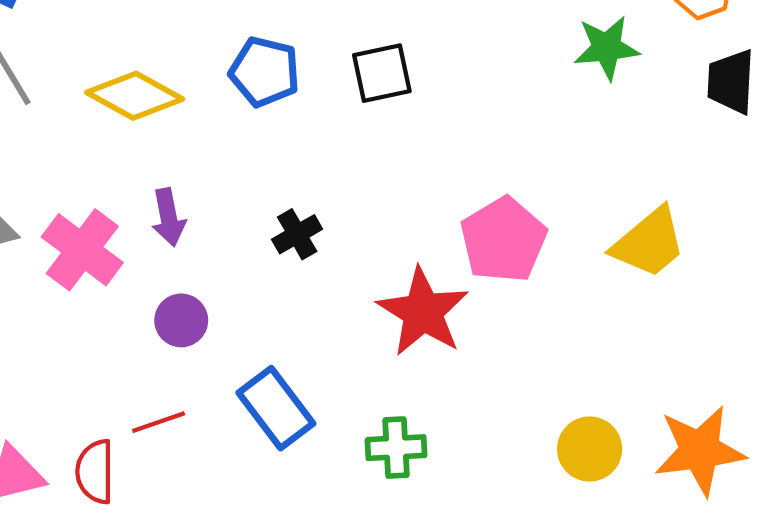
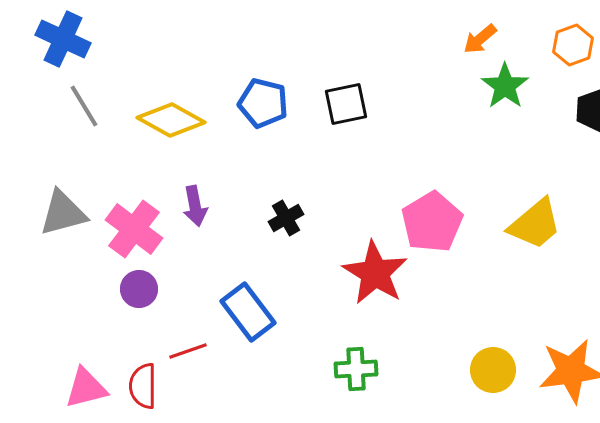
green star: (607, 48) -> (505, 86), turned -30
purple circle: (181, 320) -> (139, 289), moved
blue rectangle: (276, 408) -> (248, 312), moved

